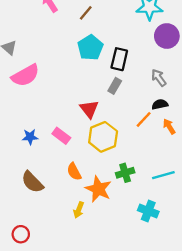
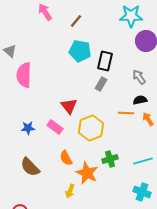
cyan pentagon: (90, 48) -> (80, 51), turned -30
pink semicircle: (25, 75) -> (24, 75), turned 120
red triangle: (89, 109) -> (69, 106), moved
orange line: (144, 119) -> (126, 113), turned 49
cyan cross: (148, 211) -> (142, 192), moved

